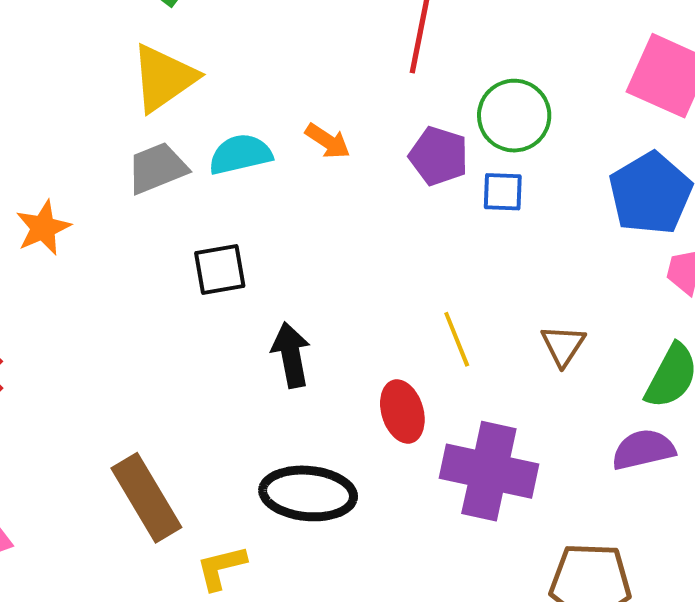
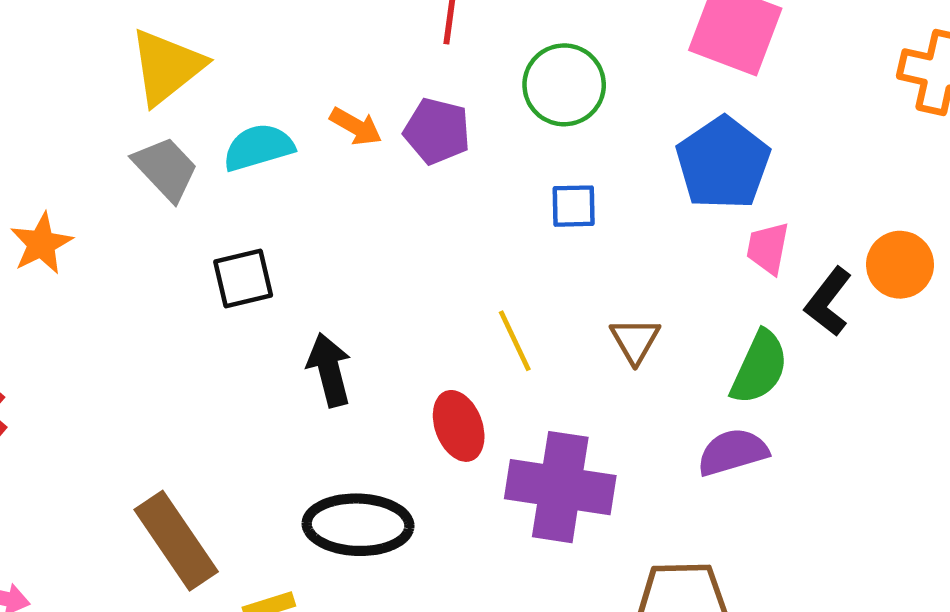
purple pentagon: (439, 156) -> (437, 131), moved
gray trapezoid: (157, 168) -> (166, 169), turned 72
blue square: (503, 192) -> (574, 206), moved

